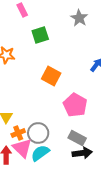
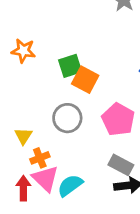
green square: (40, 35) -> (70, 66), moved
gray circle: (38, 133) -> (67, 118), moved

